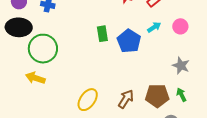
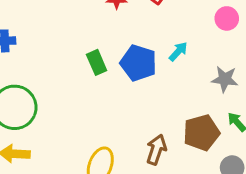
pink circle: (180, 26) -> (227, 18), moved
cyan arrow: (154, 27) -> (178, 52), moved

